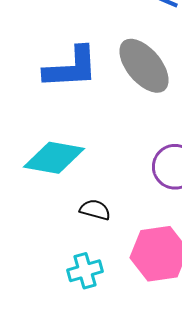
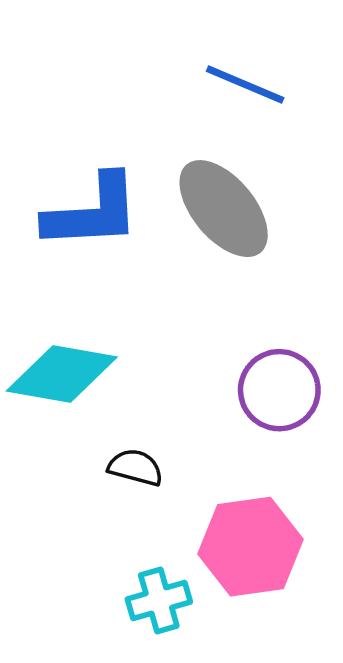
cyan cross: (85, 271) -> (159, 601), moved

